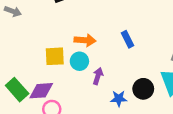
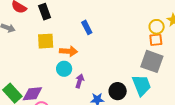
blue rectangle: (128, 39) -> (87, 27), moved
yellow square: (55, 56) -> (46, 41), moved

